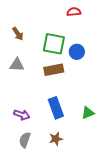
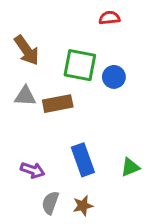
brown arrow: (18, 34) -> (27, 50), size x1.5
brown rectangle: (54, 70) -> (58, 104), moved
gray semicircle: (25, 140) -> (50, 203), moved

